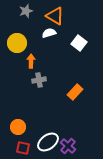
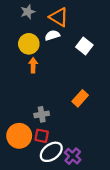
yellow circle: (17, 43) -> (29, 44), moved
gray cross: (39, 80) -> (42, 114), moved
orange circle: (18, 127) -> (19, 136), size x1.5
red square: (23, 148) -> (42, 136), moved

